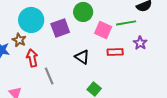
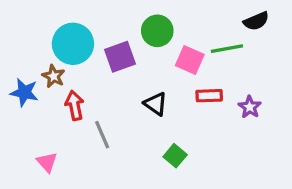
purple star: (140, 43) -> (250, 107), moved

